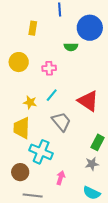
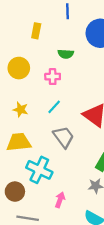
green semicircle: (71, 47) -> (66, 54), moved
yellow star: (30, 102) -> (21, 110), moved
yellow trapezoid: (22, 128) -> (19, 142), turned 80

